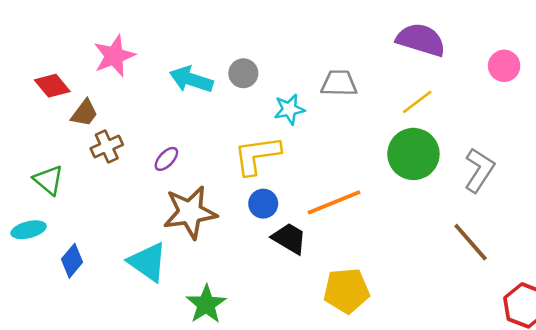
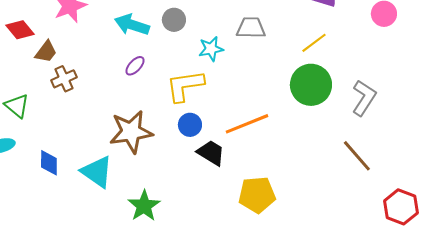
purple ellipse: (166, 159) -> (135, 66), moved
blue diamond: (72, 261) -> (49, 163), moved, turned -40

